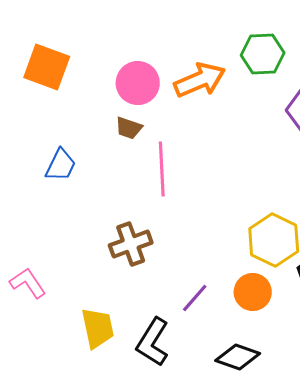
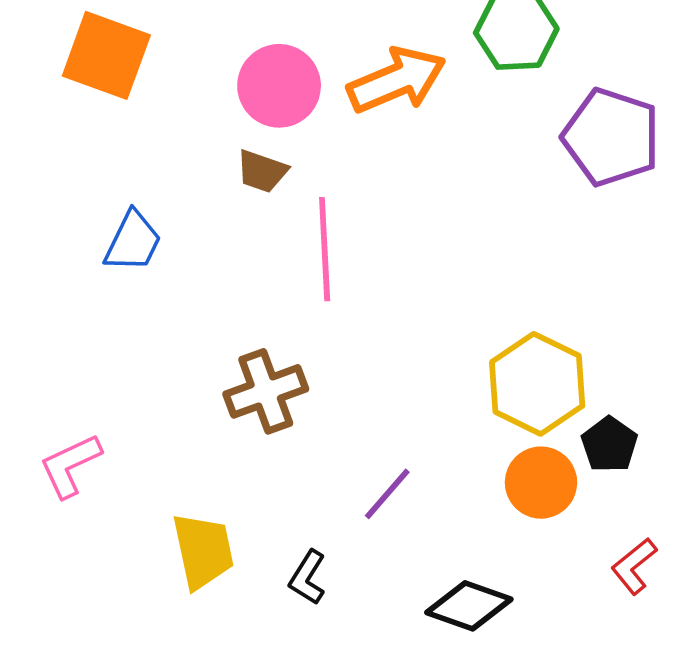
pink L-shape: (28, 283) -> (70, 465), turned -81
orange circle: (253, 292) -> (541, 483), moved
black L-shape: (153, 342) -> (308, 577), size x0.6

